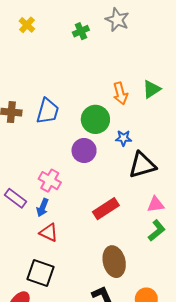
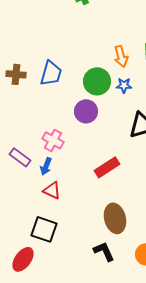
blue star: (123, 138) -> (124, 85), moved

